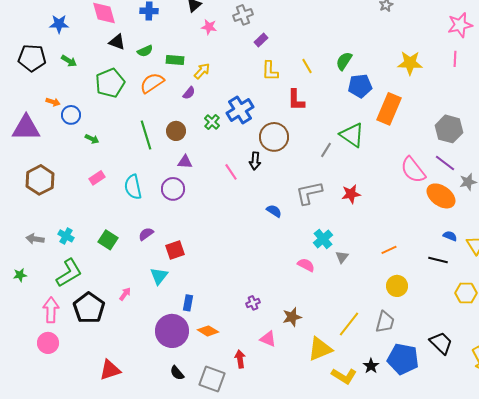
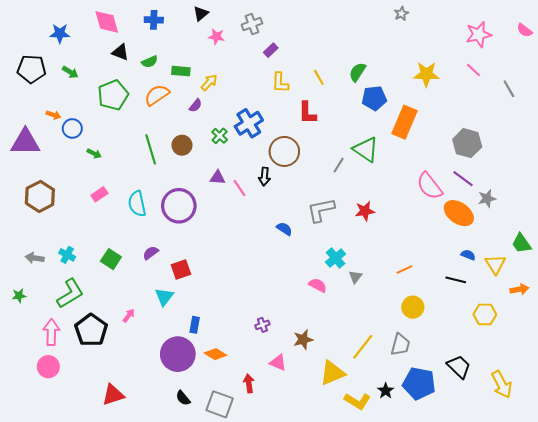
pink line: (455, 59) -> (473, 70), turned -49
purple triangle: (185, 162) -> (217, 178), moved
purple circle: (173, 189) -> (179, 206), size x1.4

